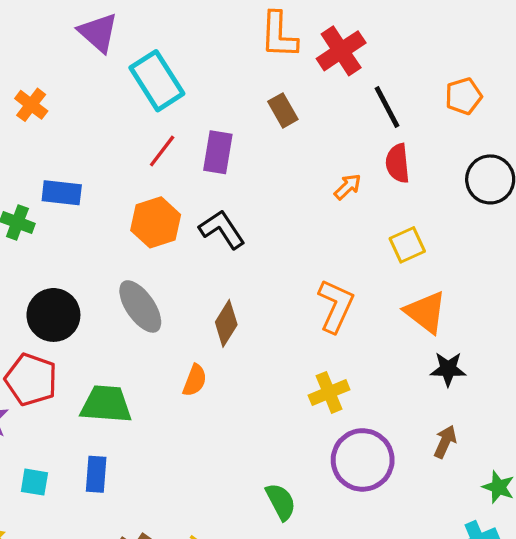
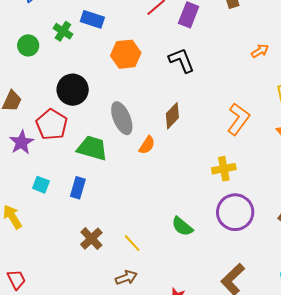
orange hexagon: (156, 222) -> (126, 54), moved
gray ellipse: (140, 306) -> (122, 118), moved
green semicircle: (281, 502) -> (182, 226), turned 145

